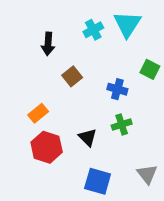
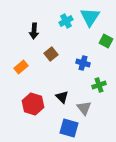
green square: (150, 69) -> (106, 41), moved
orange rectangle: (38, 113) -> (21, 67), moved
green cross: (122, 125) -> (99, 85), moved
gray triangle: (147, 174) -> (84, 108), moved

